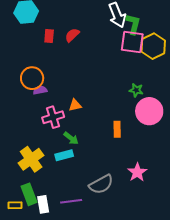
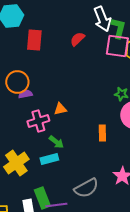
red semicircle: (72, 35) -> (77, 39), moved
red rectangle: (49, 36) -> (34, 40), size x1.5
green rectangle: (29, 194) -> (42, 198), moved

